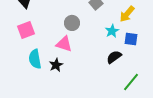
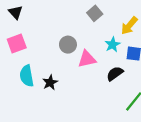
gray circle: (72, 23) -> (68, 45), moved
pink triangle: (64, 44) -> (87, 59), moved, turned -30

